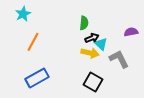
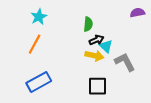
cyan star: (23, 14) -> (39, 17), moved
purple semicircle: (131, 32) -> (137, 13), moved
black square: (93, 82) -> (98, 86), turned -30

